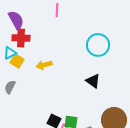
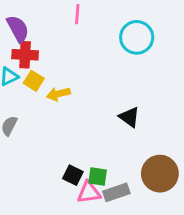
cyan circle: (98, 45) -> (137, 37), moved
yellow square: (17, 61) -> (34, 81), moved

